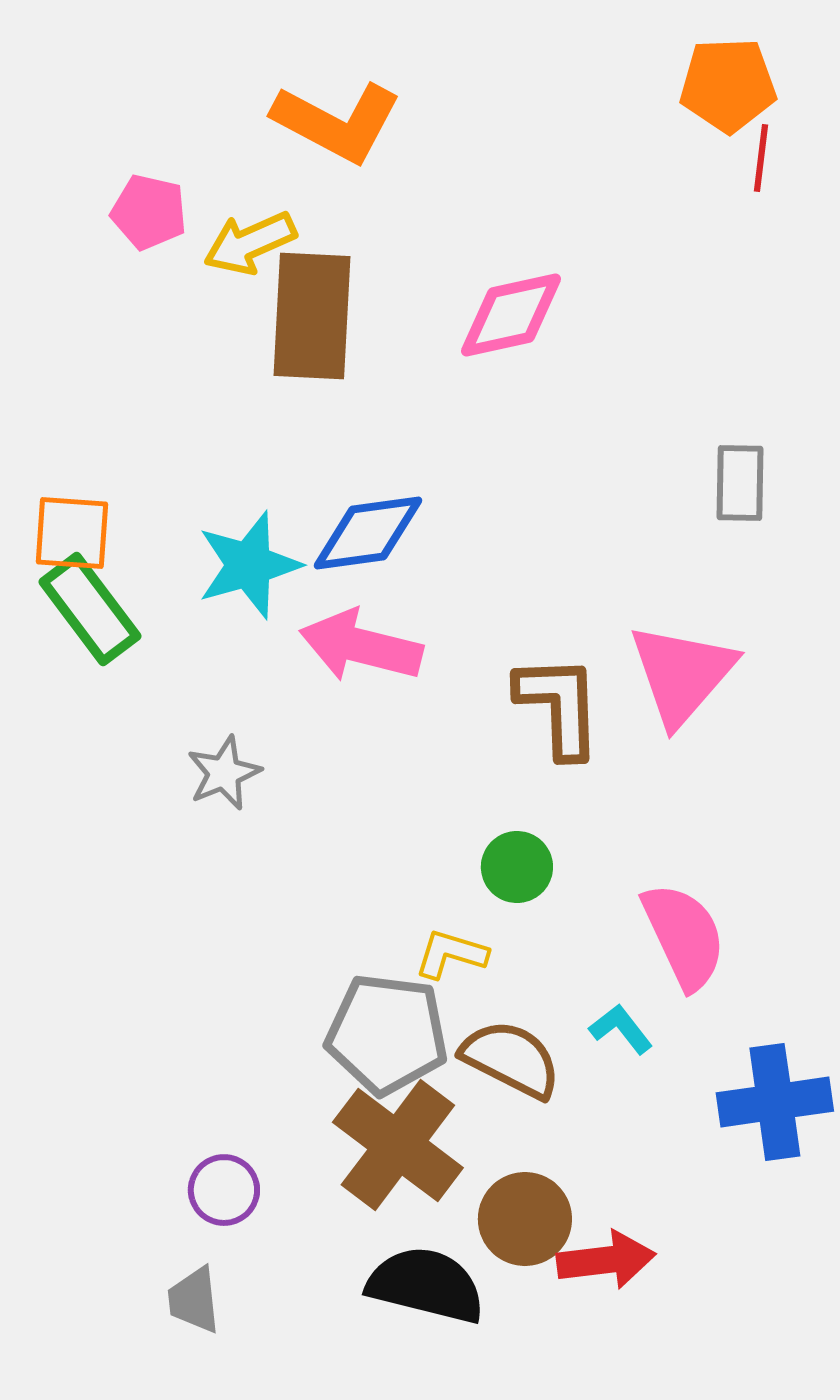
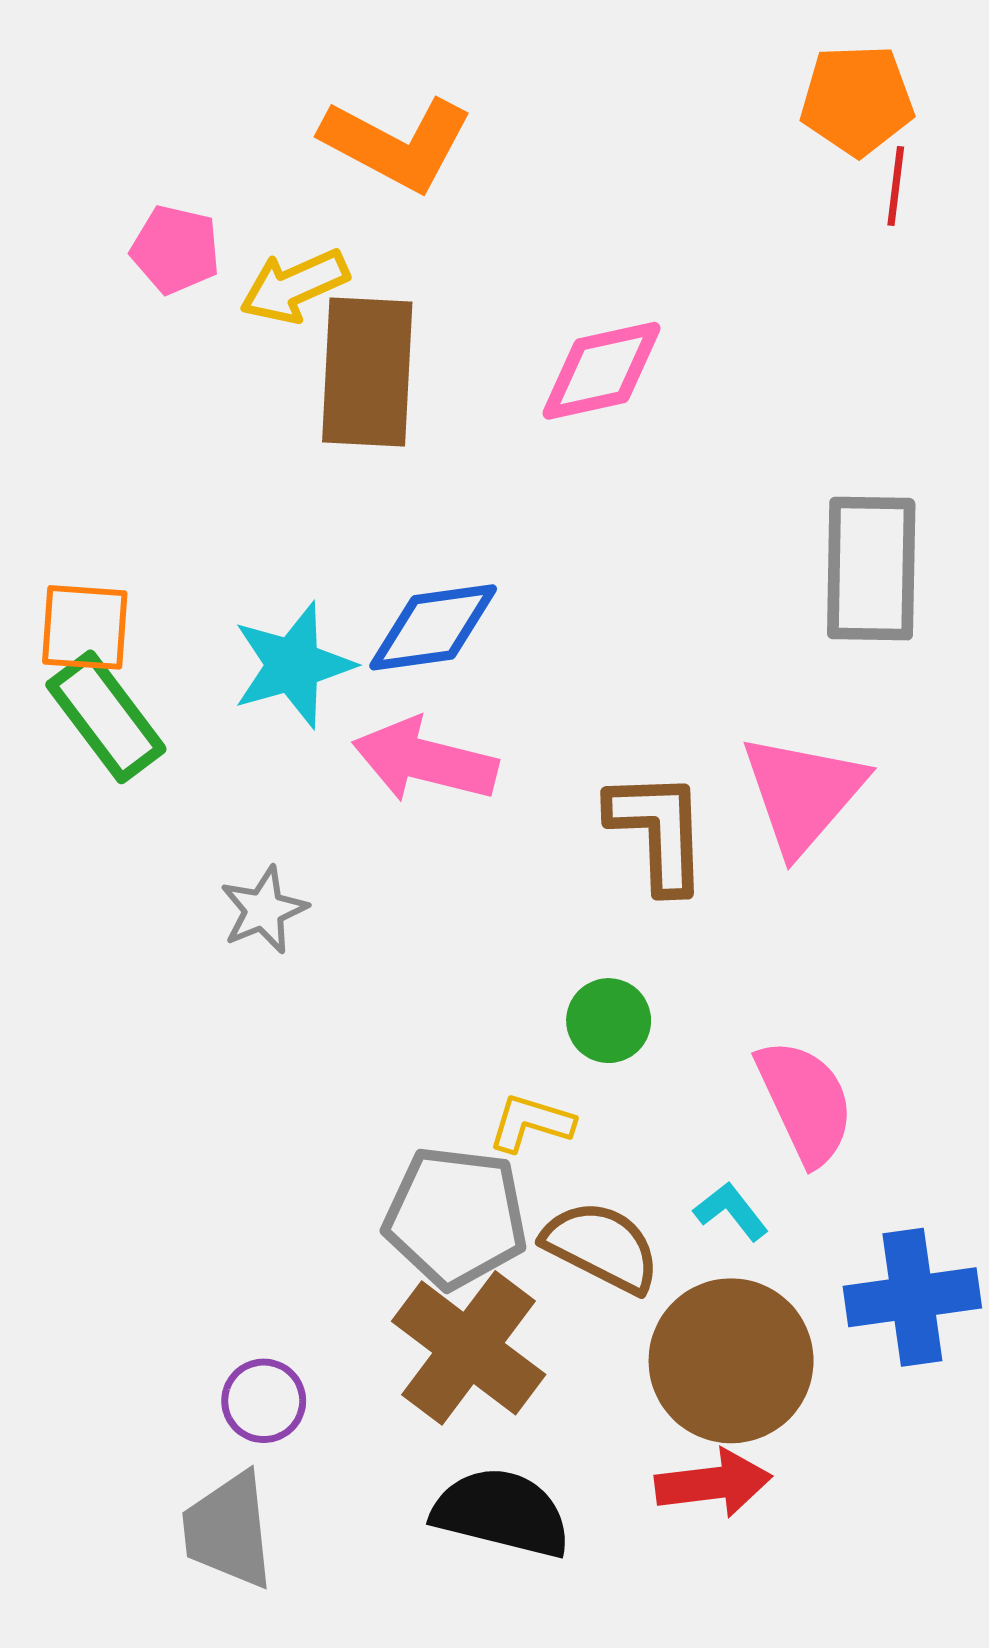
gray rectangle: (740, 483) -> (871, 569), size x1.6
brown circle: (525, 1219) -> (731, 1361), moved, size x1.5
gray trapezoid: (194, 1300) -> (228, 1530), size x1.5

